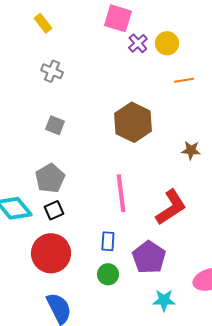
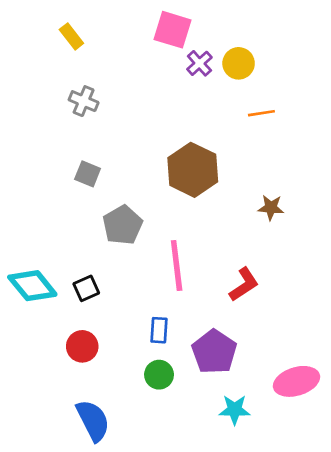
gray pentagon: (50, 178) -> (123, 225), moved
red L-shape: (171, 207) -> (244, 284), size x0.7
red circle: (51, 253) -> (82, 346), size x0.6

